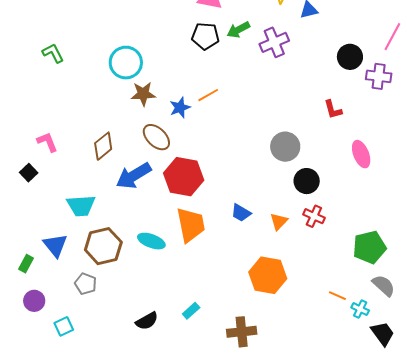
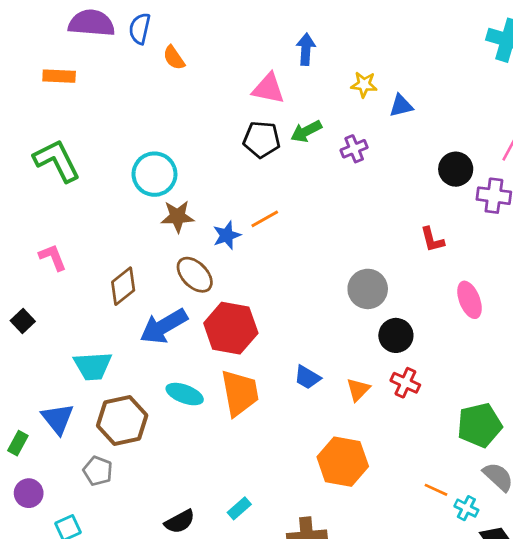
purple cross: (274, 42) -> (354, 149), size x0.7
green L-shape: (53, 53) -> (57, 161), size x1.6
pink L-shape: (47, 142) -> (53, 257), moved
cyan ellipse: (151, 241) -> (185, 394), moved

